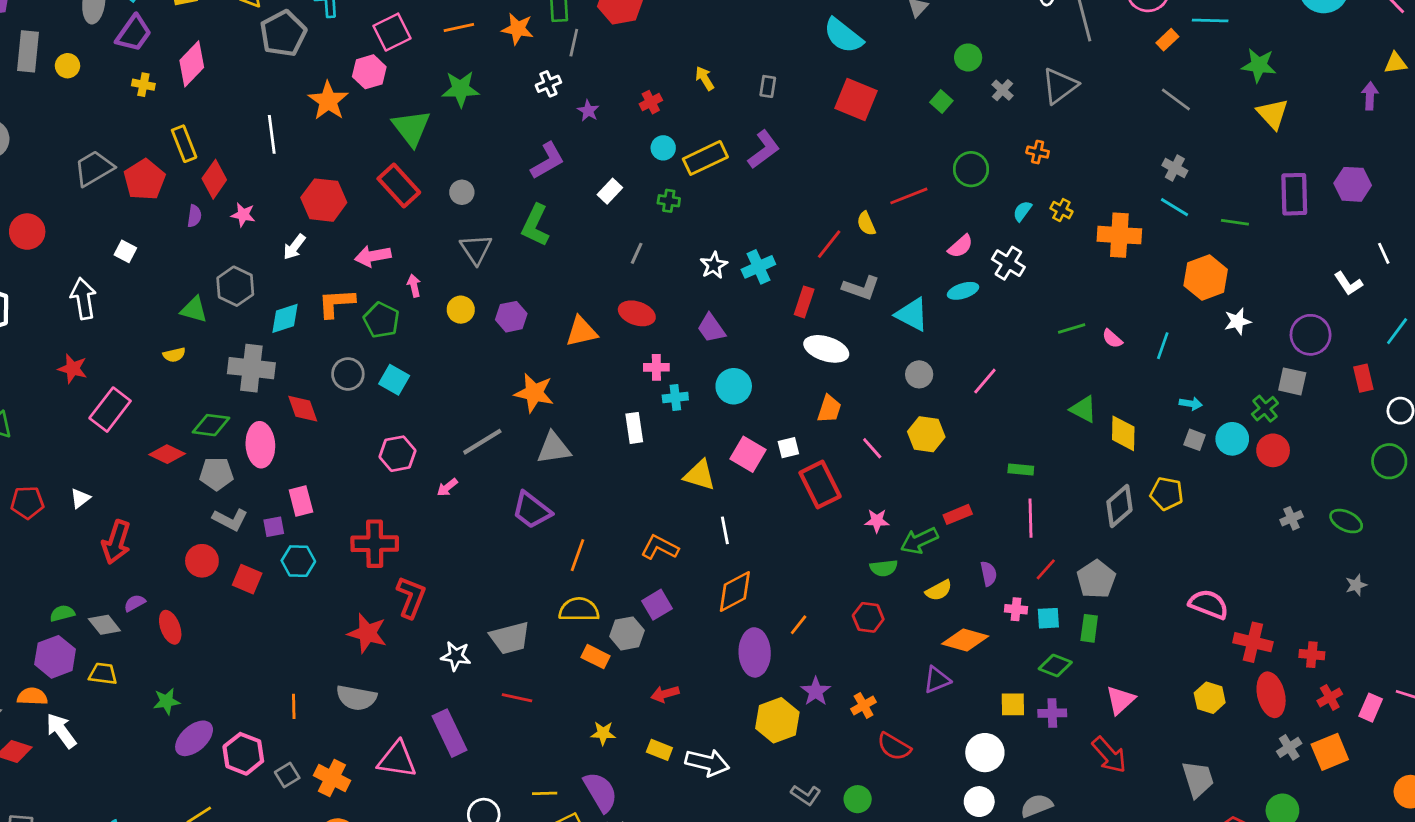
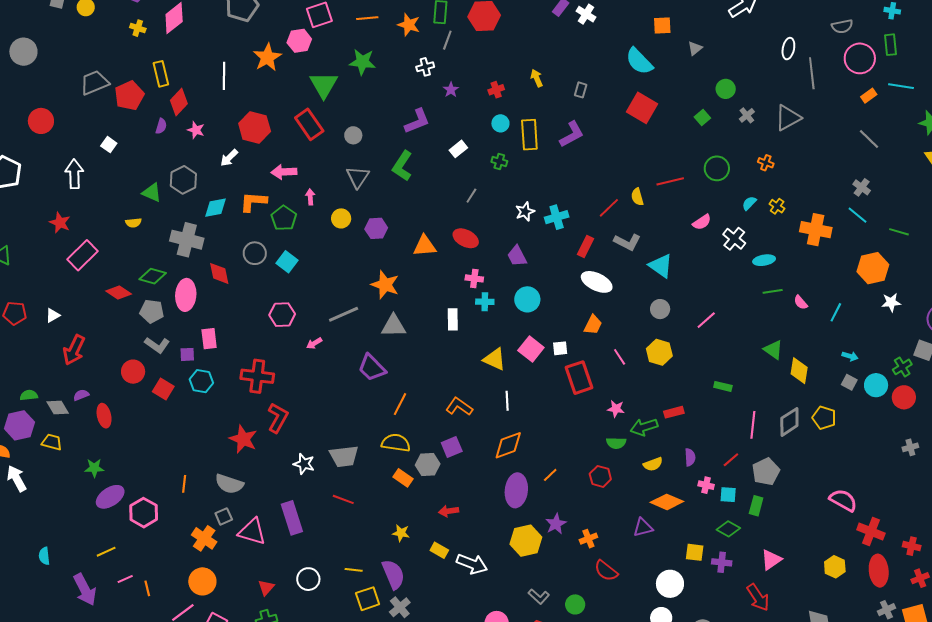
yellow rectangle: (705, 158) -> (529, 135), turned -76
cyan ellipse: (963, 291) -> (764, 260), moved
pink line: (1030, 518) -> (753, 425), moved
gray square: (287, 775) -> (224, 516), moved

